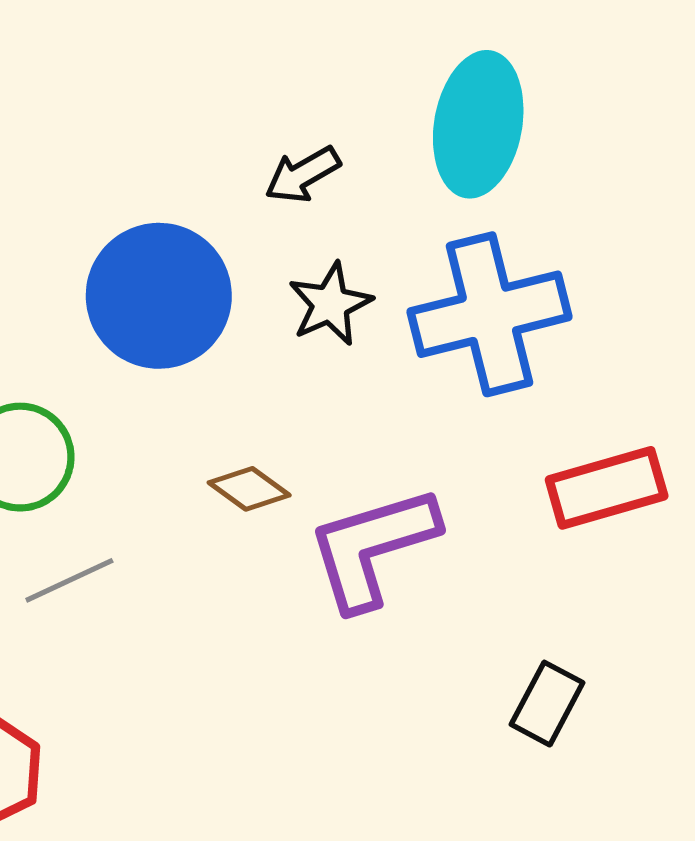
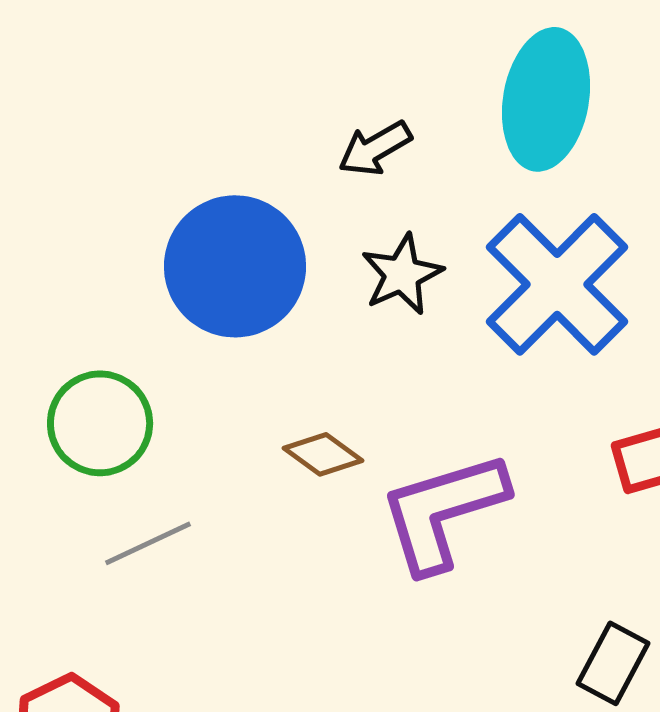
blue cross: (489, 314) -> (557, 284), turned -31

